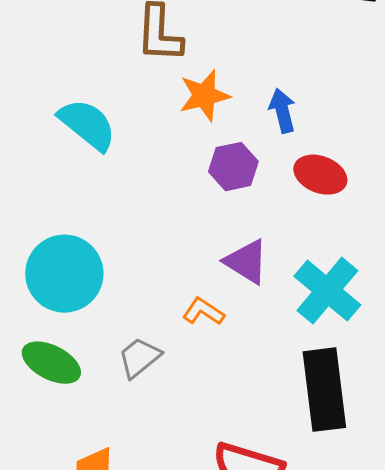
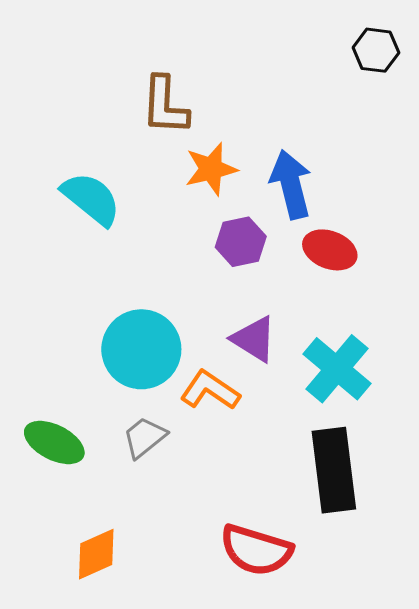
blue arrow: (282, 111) -> (291, 184), size x1.5
cyan circle: (64, 274) -> (141, 349), moved
orange L-shape: (203, 312) -> (210, 390), size x1.4

